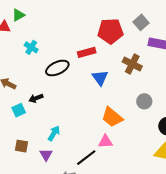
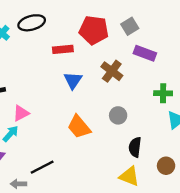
black ellipse: (57, 68) -> (32, 23), moved
pink triangle: (105, 142) -> (21, 113), moved, turned -35

